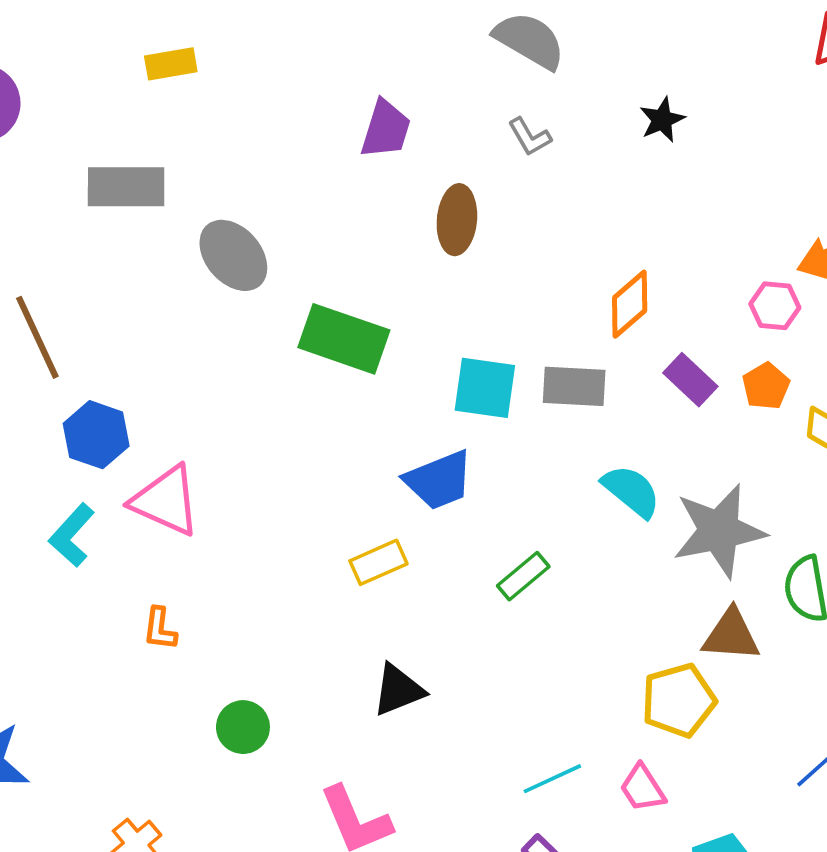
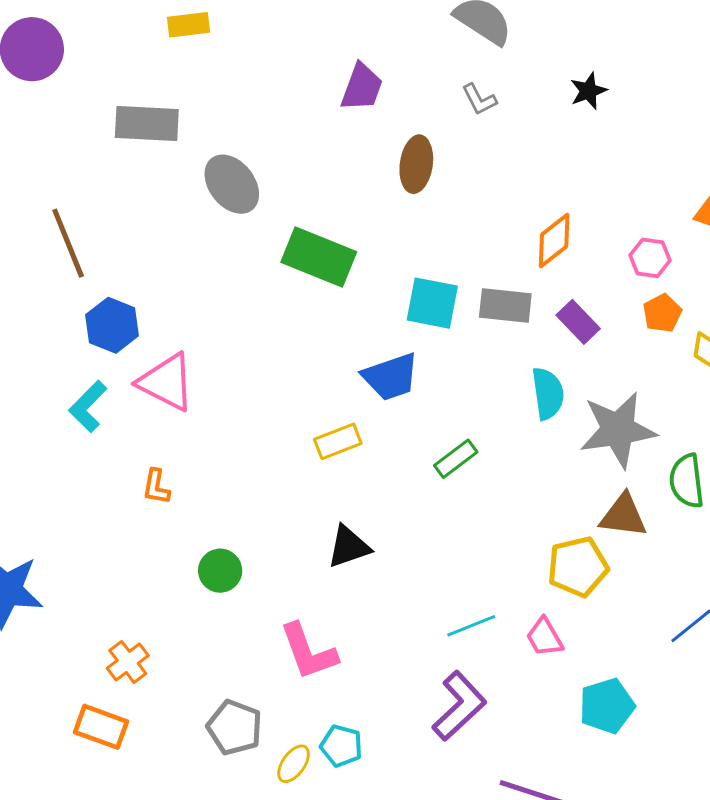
pink hexagon: (775, 306) -> (650, 258), moved
purple rectangle: (690, 380) -> (578, 322), moved
cyan semicircle: (631, 491) -> (548, 393), turned 40

